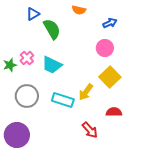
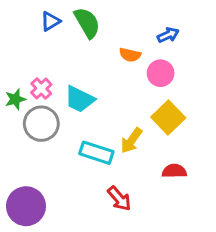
orange semicircle: (79, 10) -> (130, 55), moved
green semicircle: (52, 29) -> (87, 23), moved
gray circle: (27, 96) -> (41, 124), moved
red arrow: (90, 130) -> (119, 199), moved

